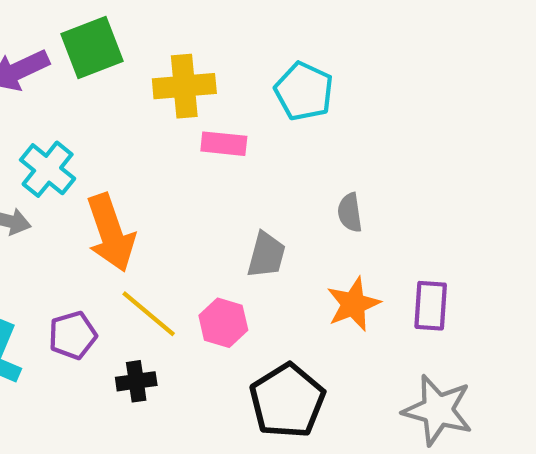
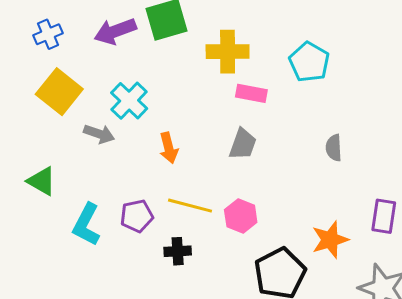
orange arrow: (111, 233) -> (169, 148), size x0.6
gray trapezoid: (266, 255) -> (243, 144), moved
orange star: (353, 304) -> (330, 240), moved
yellow line: (149, 314) -> (190, 206), turned -30

